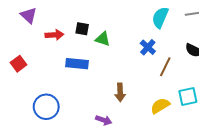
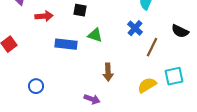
black square: (82, 29) -> (80, 10), moved
green triangle: (103, 39) -> (95, 35), moved
blue circle: (46, 107) -> (36, 86), size x0.6

